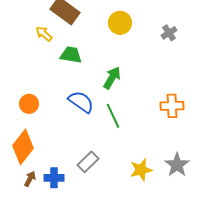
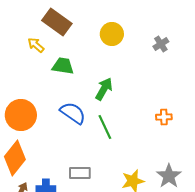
orange circle: (29, 104) -> (21, 115), size x1.6
orange cross: (172, 106) -> (164, 117), size x0.7
gray rectangle: (88, 162) -> (80, 173), turned 45

